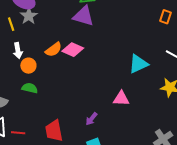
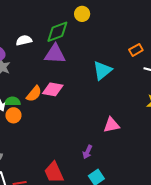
orange rectangle: (166, 17) -> (136, 50), moved, turned 56
cyan triangle: (138, 64) -> (102, 71), moved
green semicircle: (30, 88) -> (12, 101), moved

